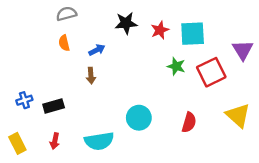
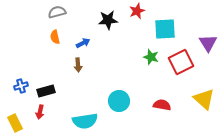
red star: (160, 30) -> (137, 11), moved
red semicircle: (189, 122) -> (162, 105), turned -96
red arrow: (55, 141) -> (40, 112), moved

